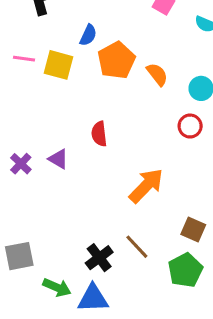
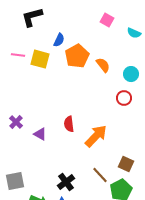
red semicircle: (99, 134) -> (69, 124), moved
purple triangle: (58, 159) -> (40, 134), moved
brown line: (137, 247) -> (100, 175), moved

